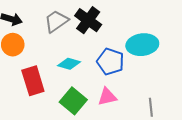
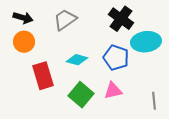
black cross: (88, 20) -> (121, 19), moved

